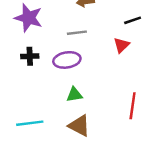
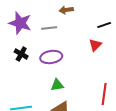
gray line: (77, 33) -> (49, 28), moved
black cross: (30, 56) -> (21, 54), turned 32

